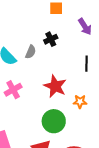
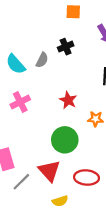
red star: (55, 86) -> (68, 100), size x0.7

